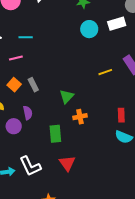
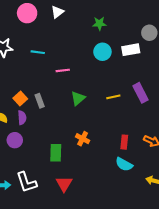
pink line: (16, 58) -> (63, 70), moved
green triangle: (67, 96) -> (78, 98), moved
purple semicircle: (28, 113) -> (22, 118), moved
orange cross: (80, 117) -> (83, 139), turned 32

